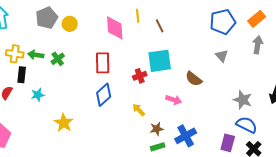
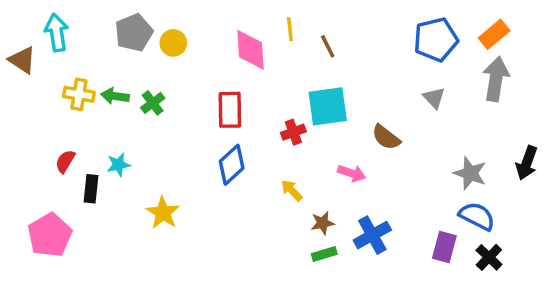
gray arrow: (258, 45) -> (496, 79), size x1.4
black rectangle: (22, 75) -> (91, 189), moved

